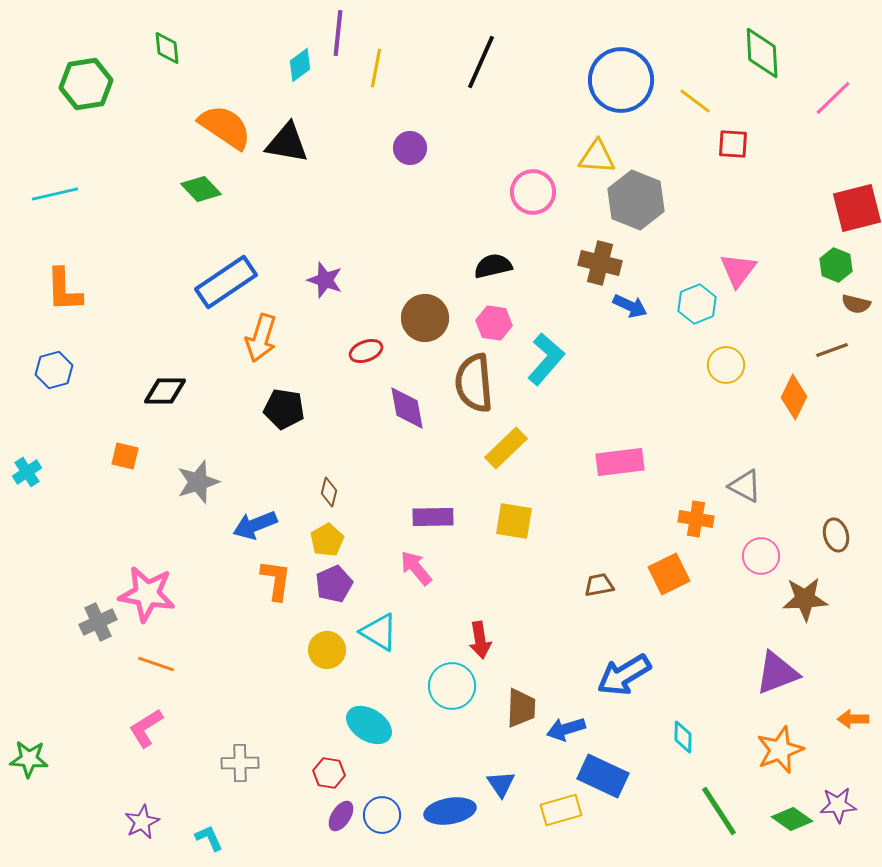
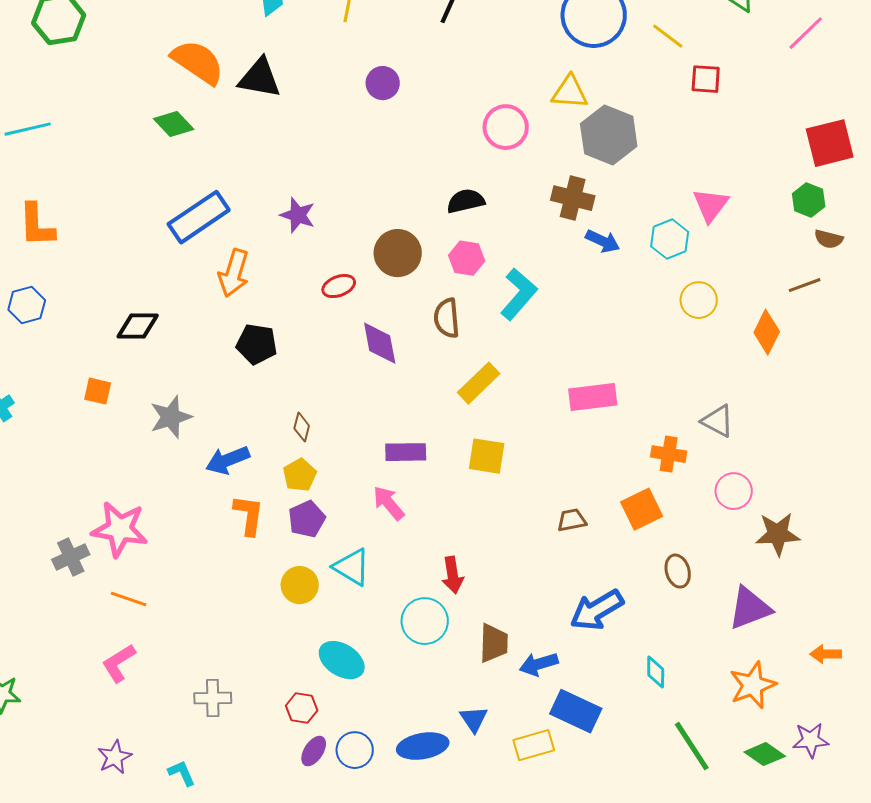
brown semicircle: (474, 383) -> (447, 318), size x0.7
brown ellipse: (836, 535) -> (678, 571), moved

